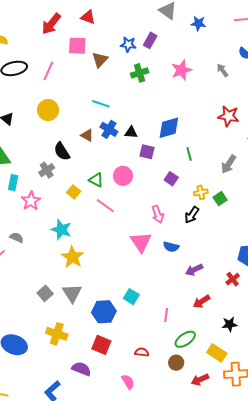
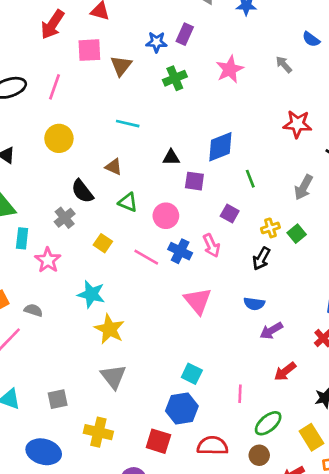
blue cross: (109, 129) -> (180, 251), moved
green triangle: (96, 180) -> (128, 202), moved
pink arrow: (158, 214) -> (211, 245), moved
blue semicircle: (171, 247) -> (254, 304), moved
gray square: (45, 293) -> (58, 399), moved, turned 35
blue hexagon: (104, 312) -> (182, 409), moved
red semicircle: (142, 352) -> (212, 446), size x1.6
yellow rectangle: (217, 353) -> (311, 437), turned 30

